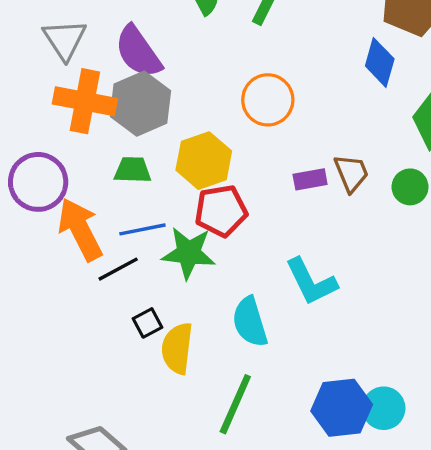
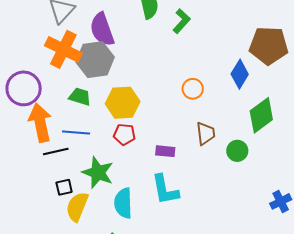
orange circle: (268, 100) -> (193, 89), moved, size x0.7
purple rectangle: (310, 179) -> (165, 151), moved
red pentagon: (221, 211) -> (124, 134), size x0.7
green star: (189, 253) -> (98, 173), moved

